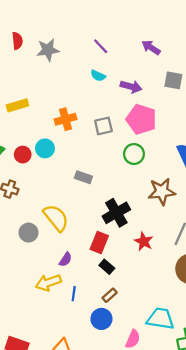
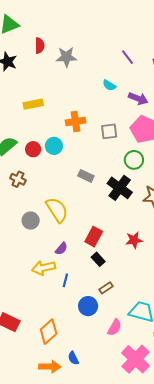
purple line: (101, 46) -> (127, 57), moved
black cross: (116, 213) -> (120, 188), moved, turned -30
red star: (144, 241) -> (134, 240), turned 30
brown rectangle: (110, 295) -> (106, 288), moved

